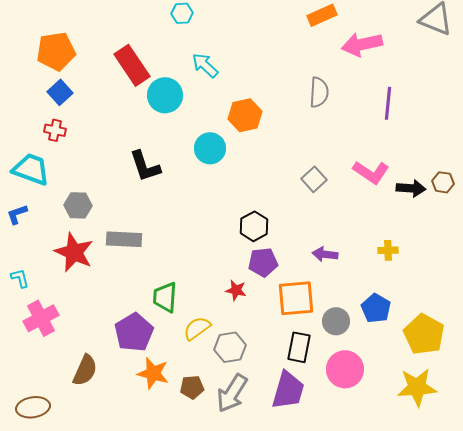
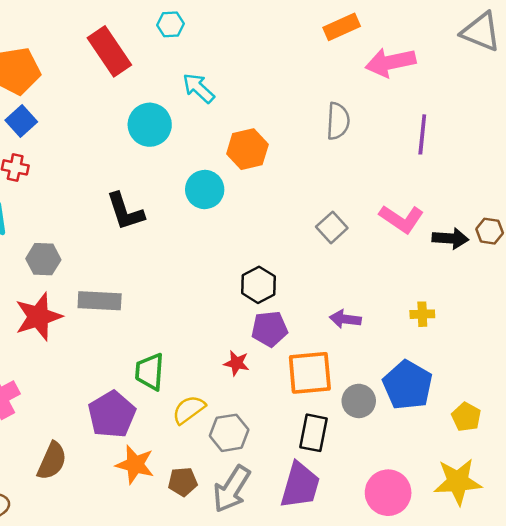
red rectangle: (132, 65) -> (109, 51), moved
red star: (74, 252) -> (38, 317), turned 30
blue pentagon: (376, 308) -> (408, 385), size x1.4
yellow pentagon: (424, 334) -> (466, 417), size x0.6
pink circle: (345, 369) -> (388, 493), moved

